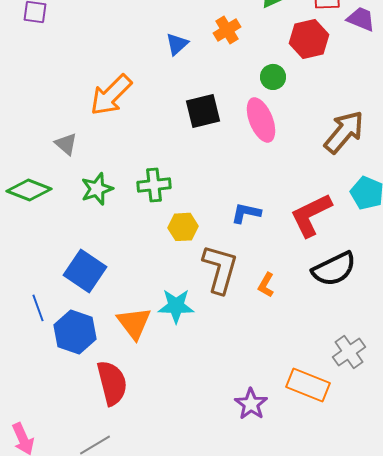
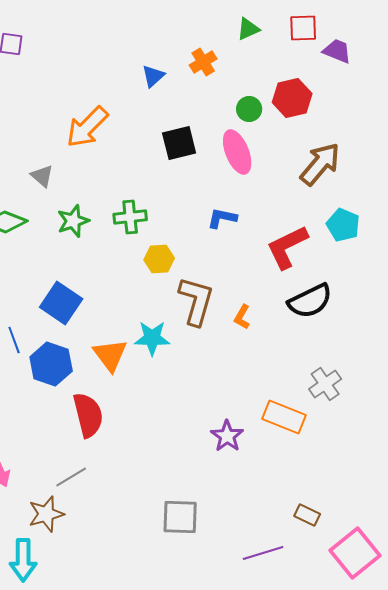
red hexagon: (309, 39) -> (292, 98), moved
blue L-shape: (246, 213) -> (222, 218), moved

